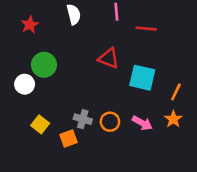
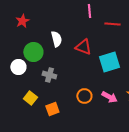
white semicircle: (74, 14) -> (56, 39), moved
cyan square: (142, 78) -> (109, 62), turned -30
gray cross: (83, 119) -> (49, 75), moved

